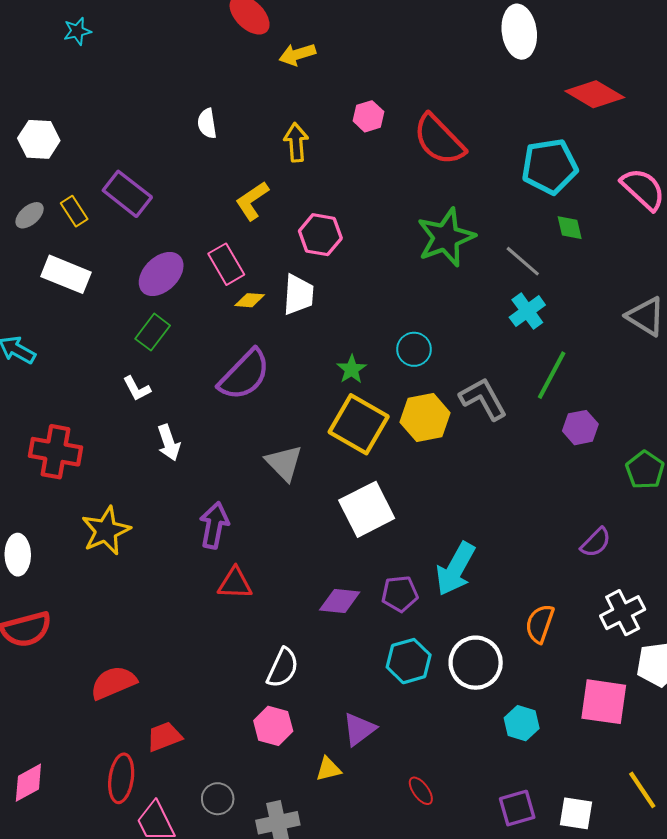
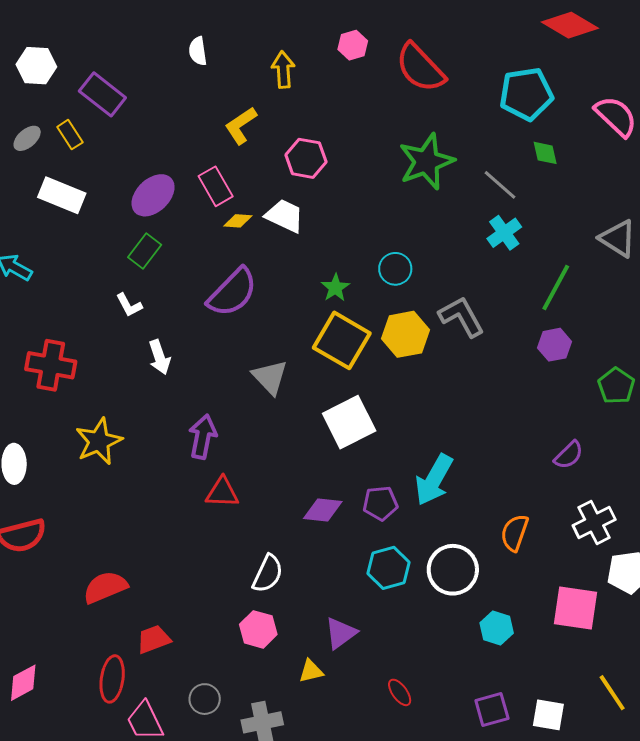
purple rectangle: (127, 194) -> (102, 94), moved
white trapezoid: (298, 295) -> (285, 216), turned -69
green line: (552, 375) -> (556, 288), moved

